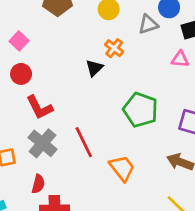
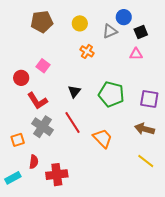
pink square: (19, 41) -> (43, 66), moved
black triangle: (94, 68) -> (74, 91), moved
red semicircle: (38, 184) -> (34, 162), moved

